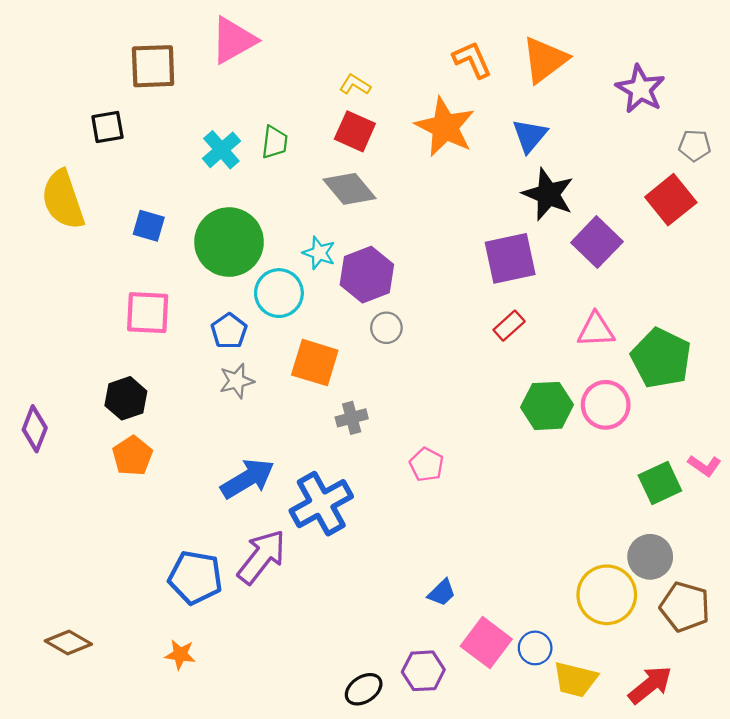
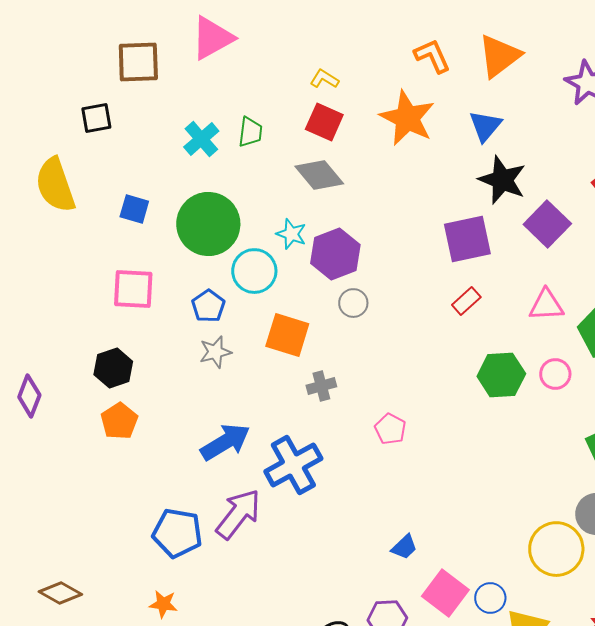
pink circle: (606, 405) -> (555, 374), size x0.7

